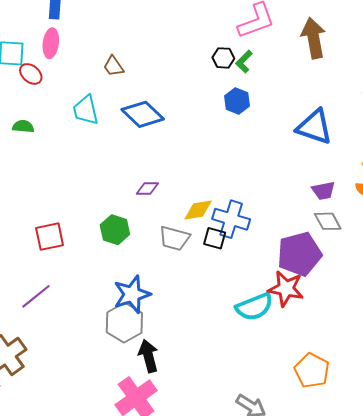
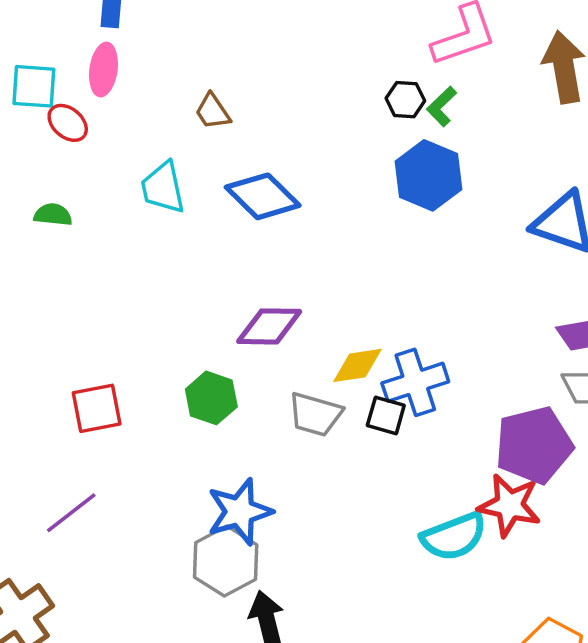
blue hexagon: (237, 101) -> (428, 175), size x1.5
purple diamond: (147, 188) -> (269, 326), size x1.6
blue cross: (231, 219) -> (415, 382), turned -36

